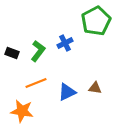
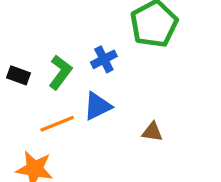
blue triangle: (67, 92) -> (97, 106), moved

